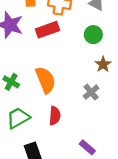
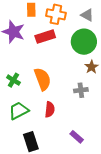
green circle: (93, 35) -> (84, 42), size x1.6
gray cross: (91, 92) -> (81, 90), turned 32

